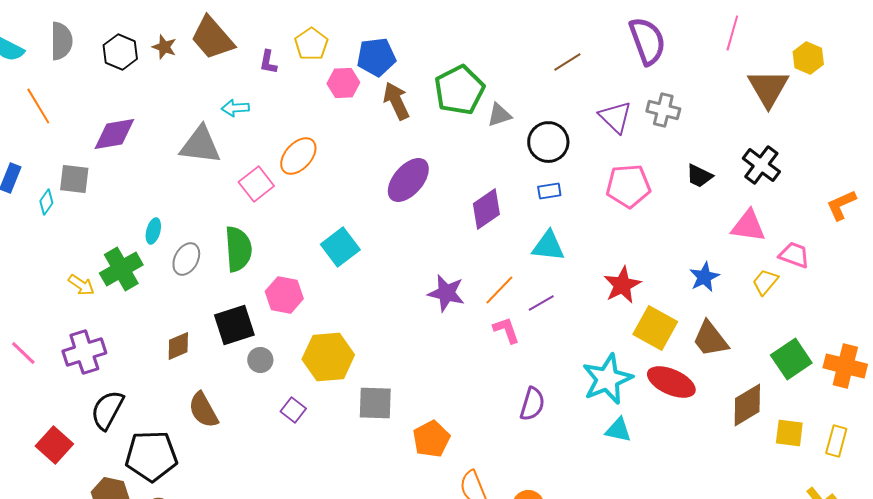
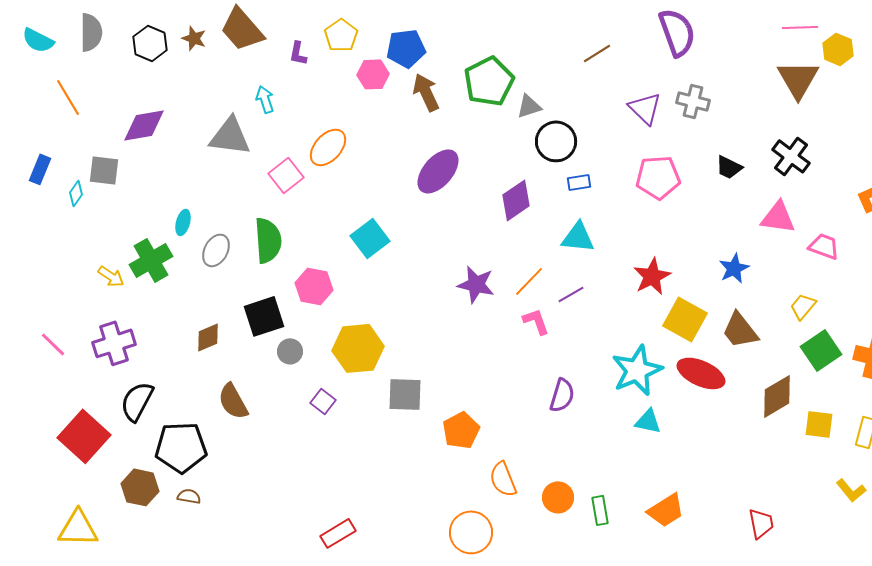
pink line: (732, 33) -> (800, 27), moved, turned 72
cyan arrow: (235, 108) -> (265, 99), turned 76
black circle: (548, 142) -> (556, 141), moved
yellow trapezoid: (765, 282) -> (803, 306), moved
red square: (54, 445) -> (84, 436), size x1.4

